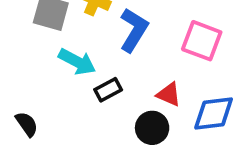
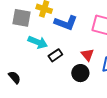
blue L-shape: (134, 30) -> (66, 23), turned 85
red triangle: (169, 94) -> (87, 55), turned 32

